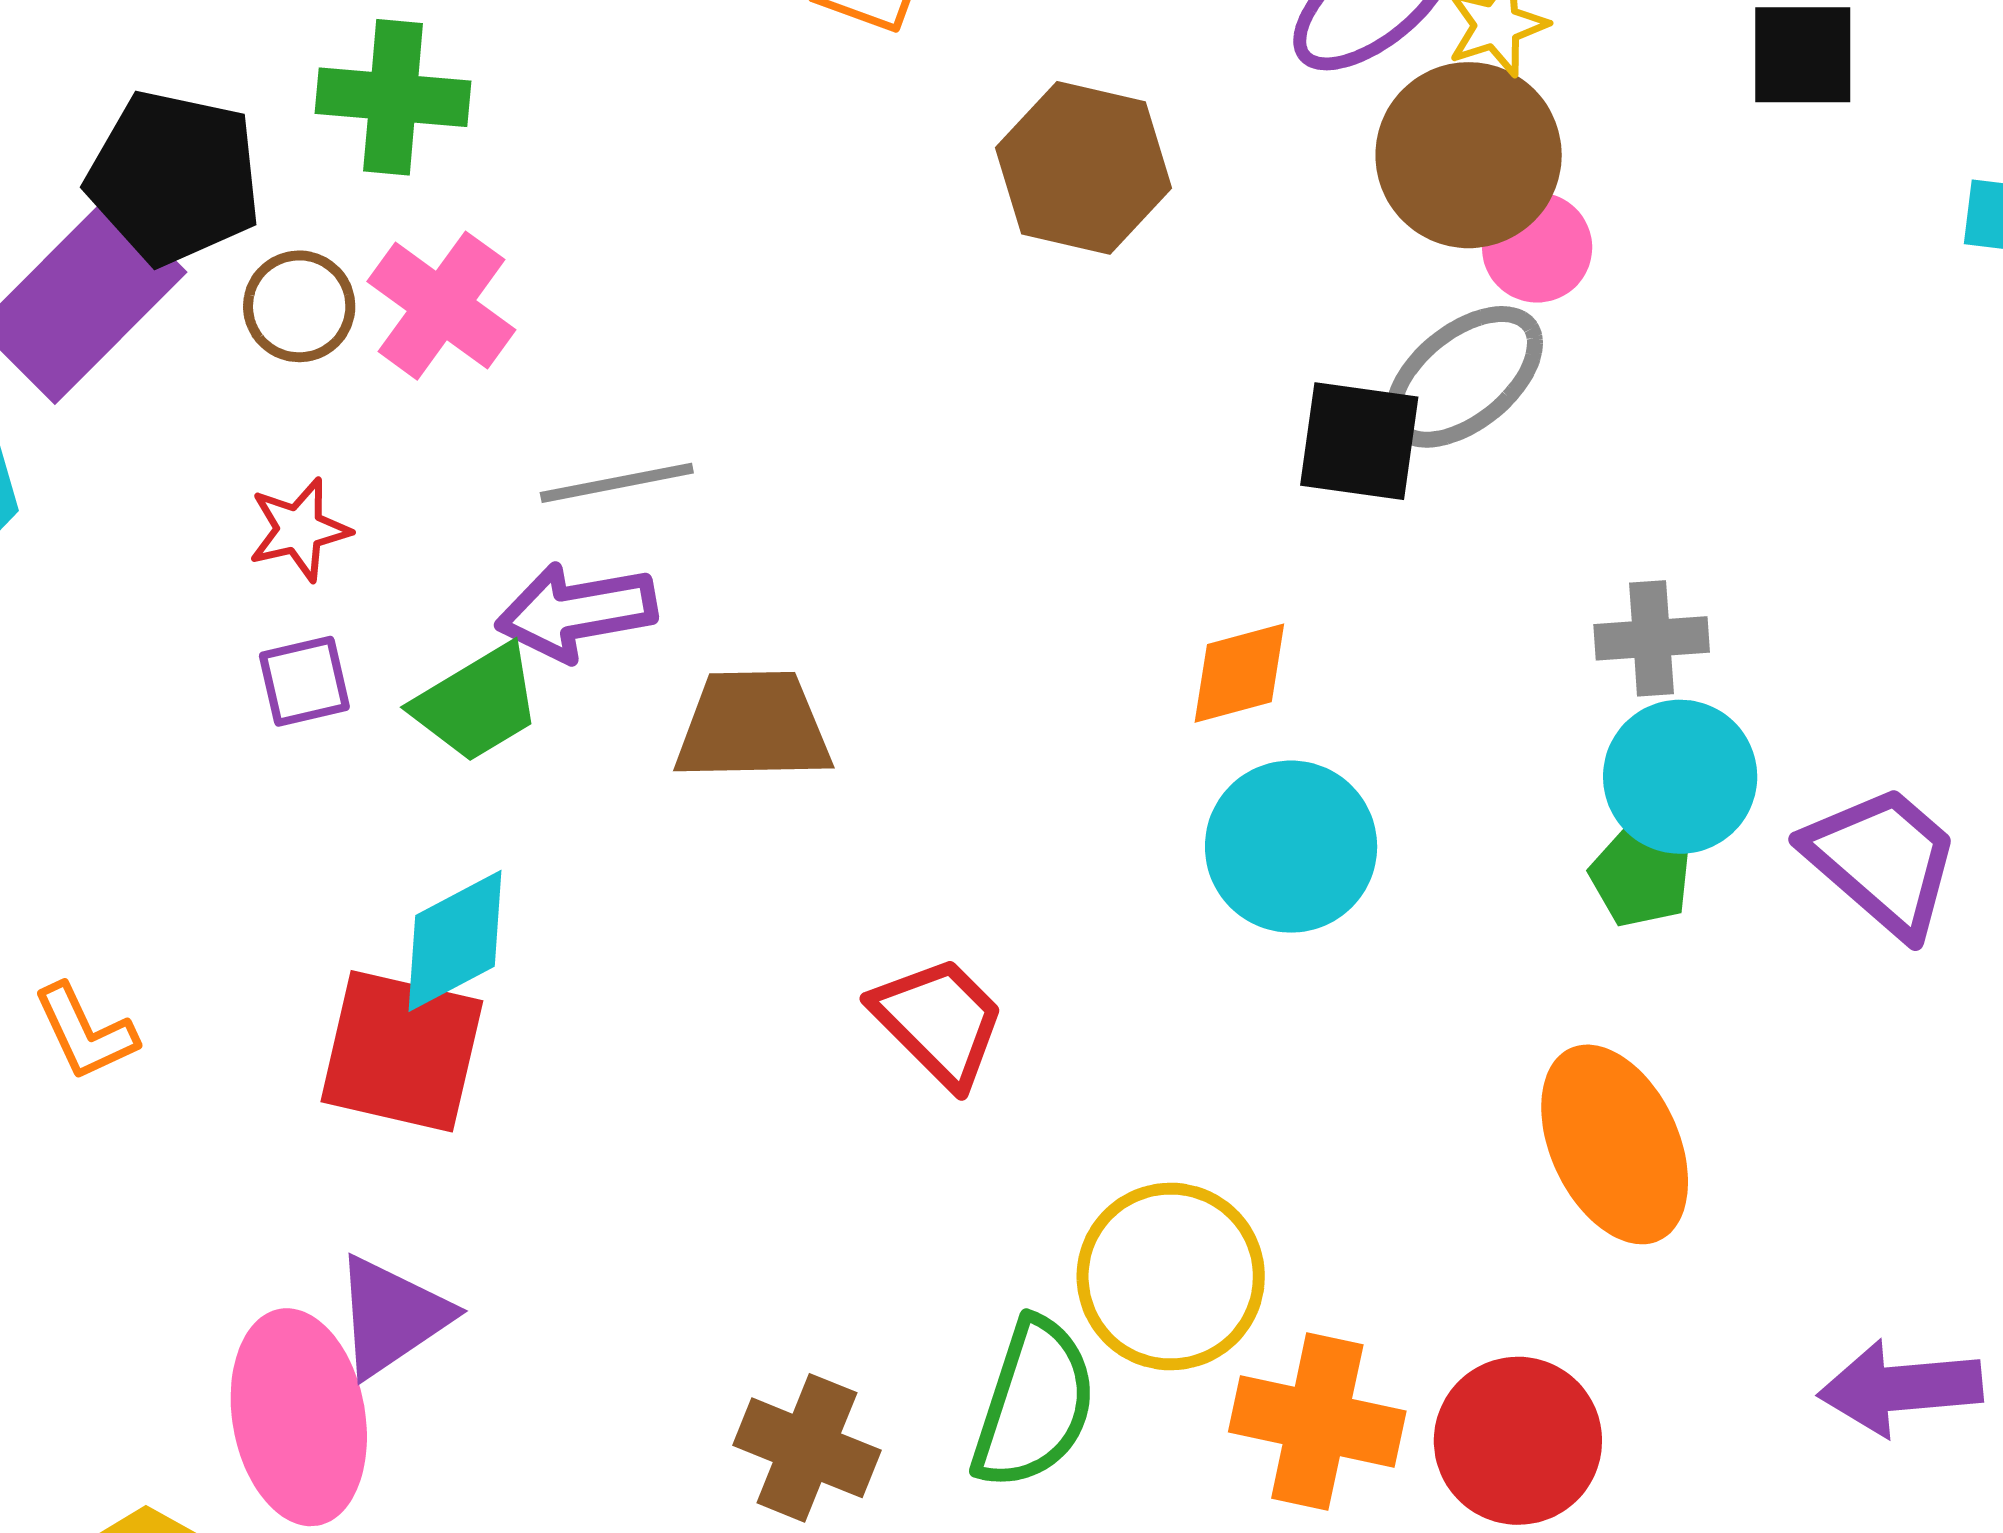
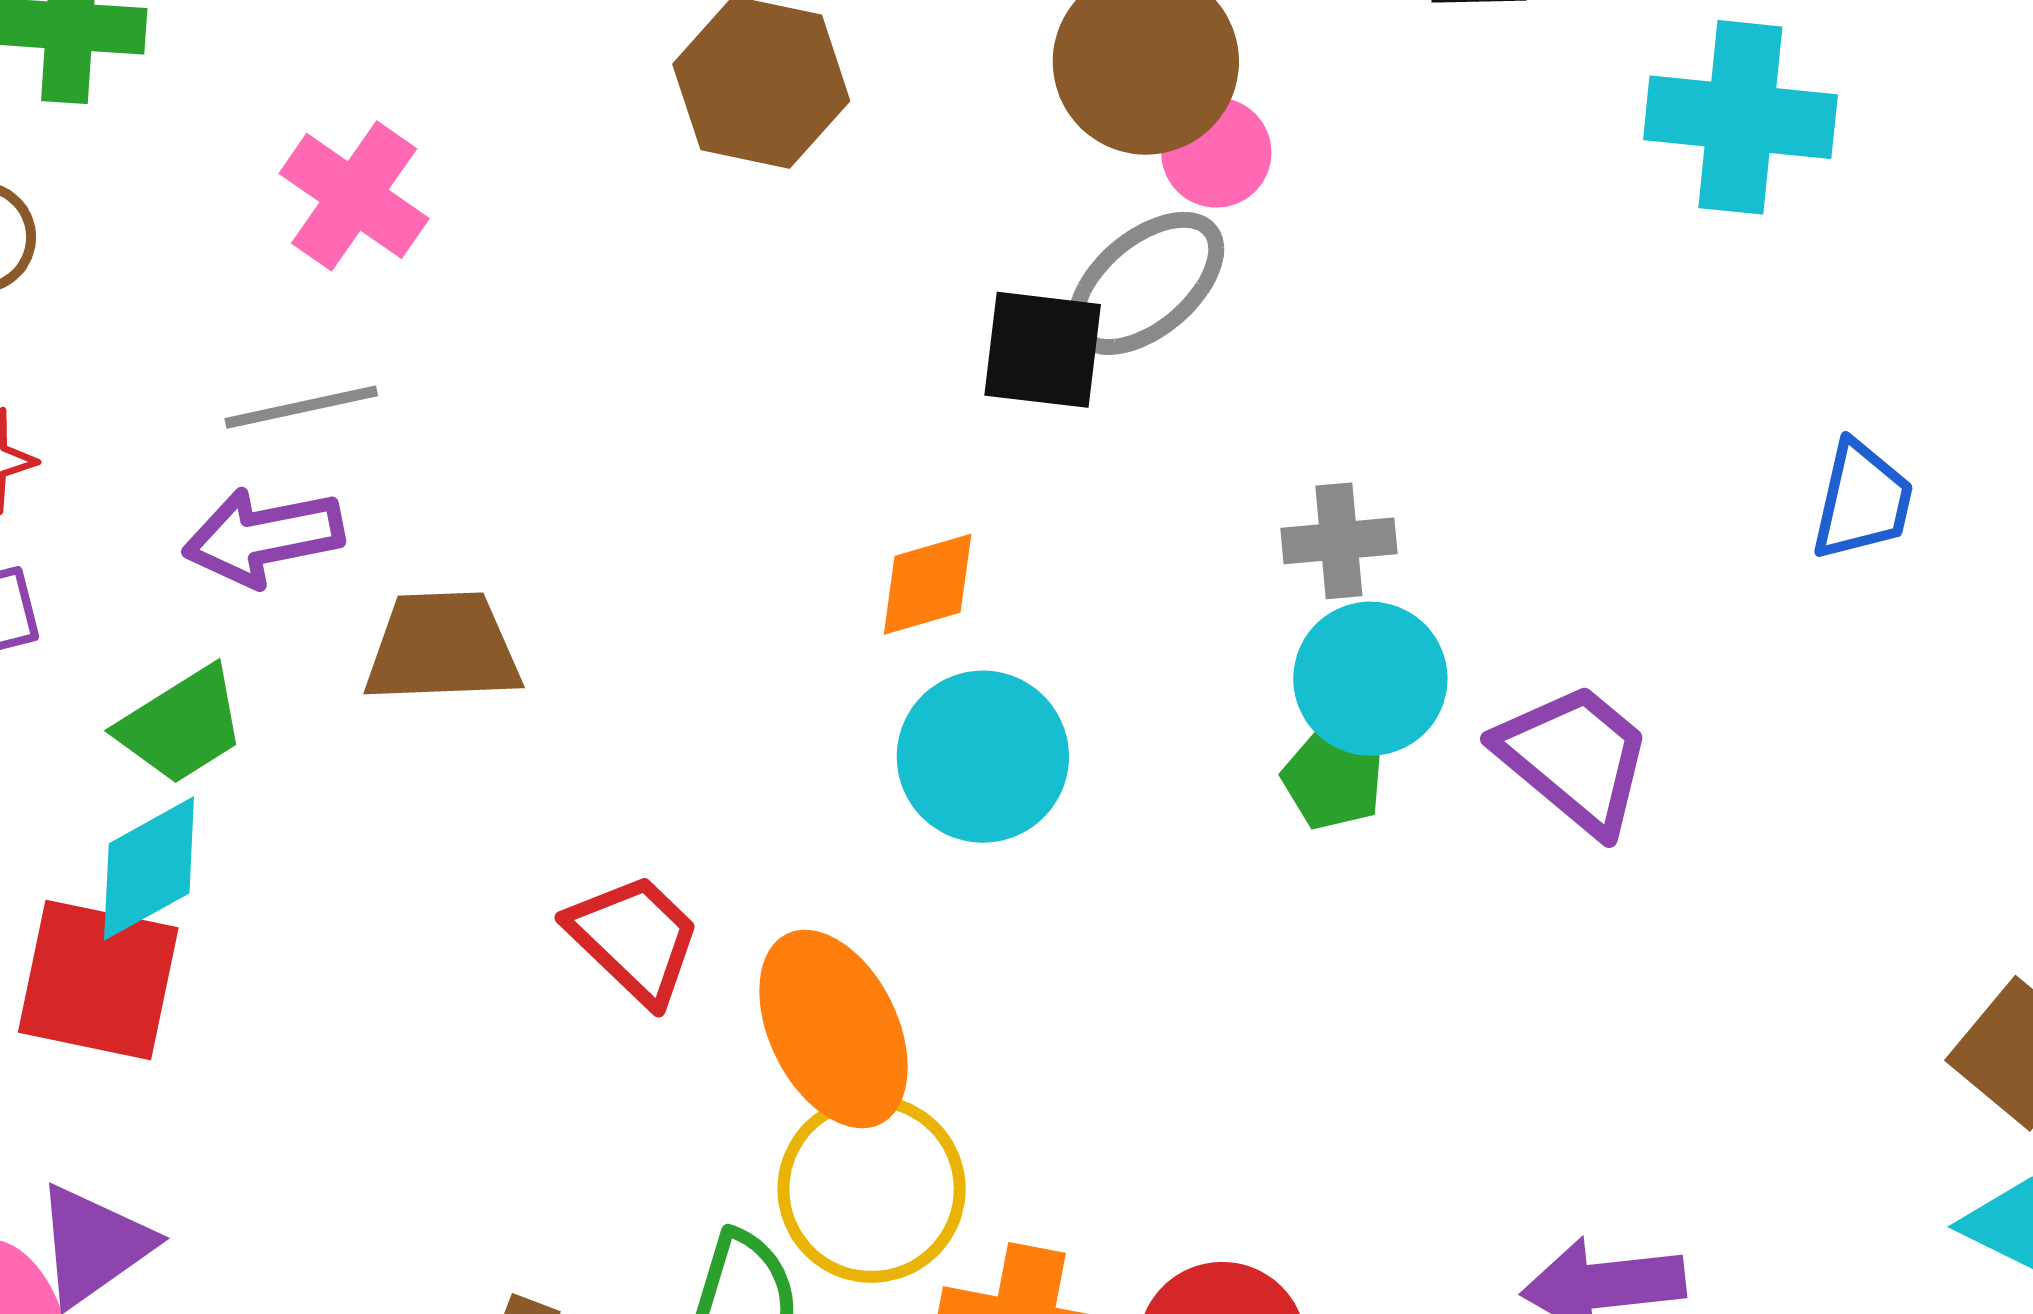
pink cross: (441, 306) -> (354, 196), moved
green trapezoid: (477, 703) -> (182, 725), moved
orange ellipse: (1615, 1144) -> (833, 1029), moved

